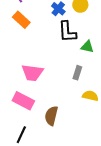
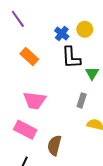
orange rectangle: (21, 20) -> (29, 56), moved
green triangle: (87, 47) -> (92, 73), turned 48

